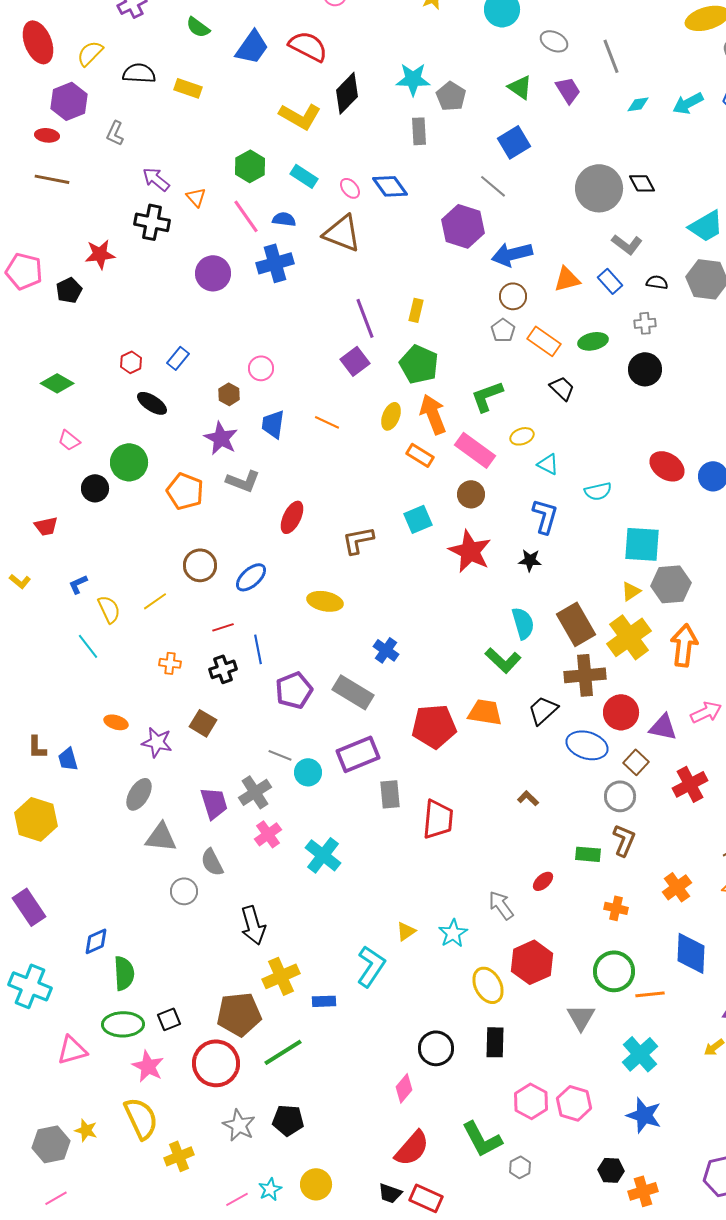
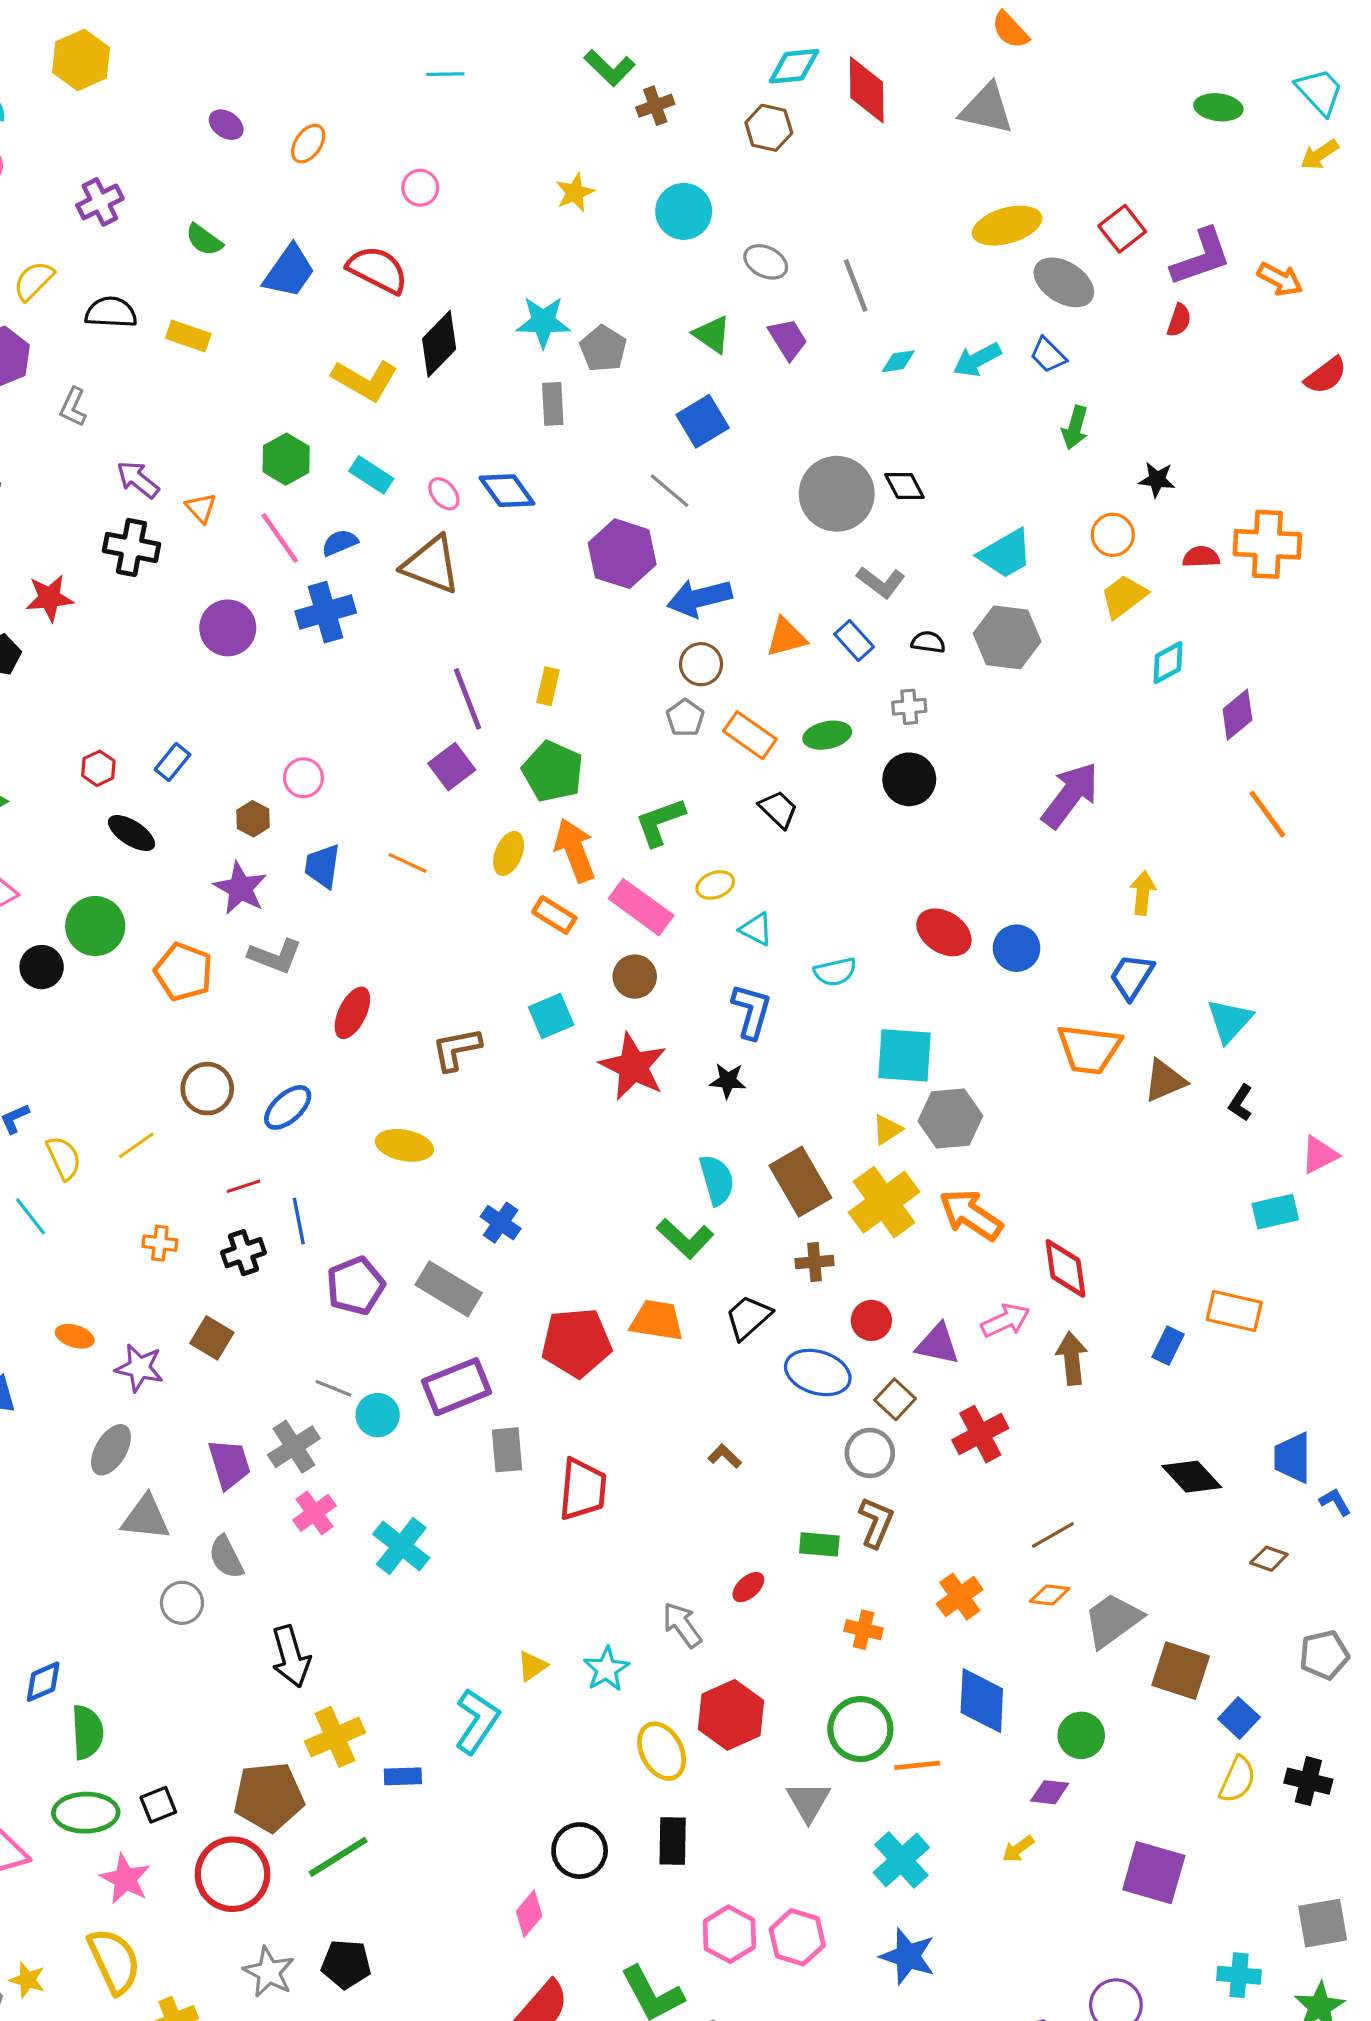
blue semicircle: (284, 219) -> (340, 543), turned -30
orange arrow: (684, 645) -> (971, 1215), turned -63
brown cross: (585, 675) -> (815, 1262), size x0.6
red circle: (621, 712) -> (871, 1320), size x0.7

